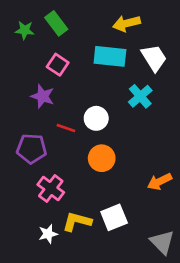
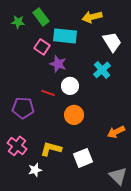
cyan rectangle: (110, 56) -> (65, 36), moved
purple star: (43, 96) -> (58, 64), moved
pink cross: (51, 188) -> (17, 146), moved
yellow L-shape: (77, 222) -> (51, 149), moved

